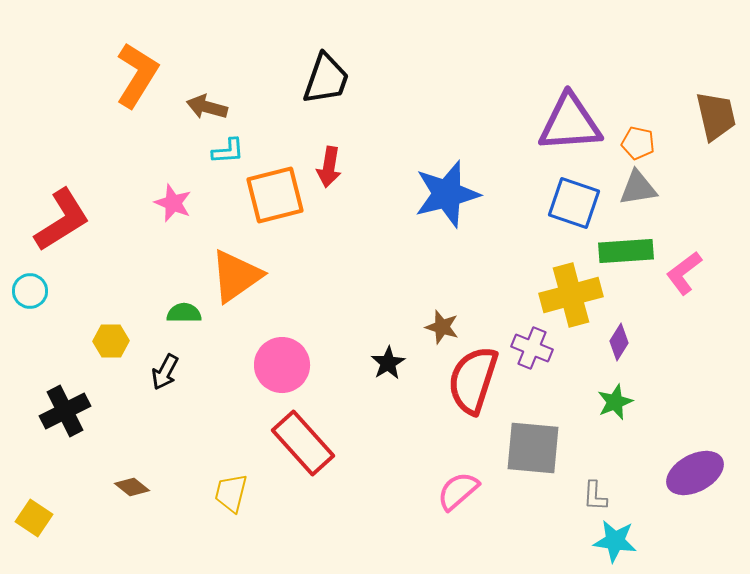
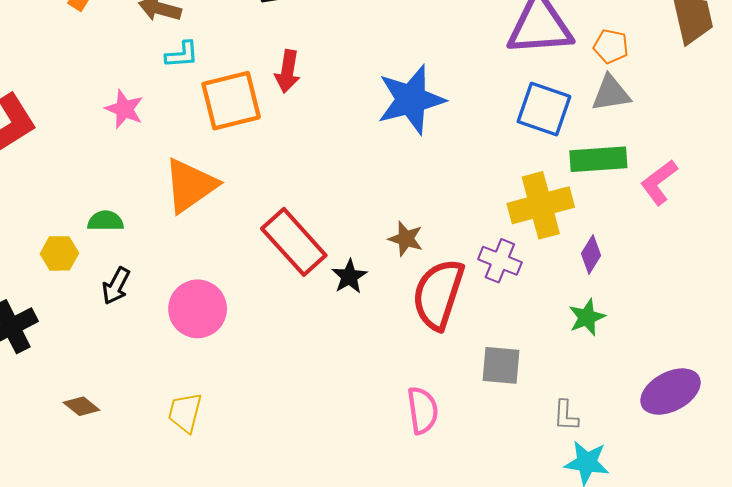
green semicircle: (184, 313) -> (106, 221), moved
pink circle: (282, 365) -> (198, 309), moved
red rectangle: (303, 443) -> (294, 242), moved
gray square: (533, 448) -> (501, 365), size x0.7
pink semicircle: (458, 491) -> (423, 410), turned 123

